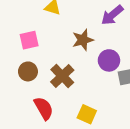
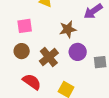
purple circle: (109, 60) -> (78, 52), moved
red semicircle: (44, 108) -> (32, 82), turned -30

